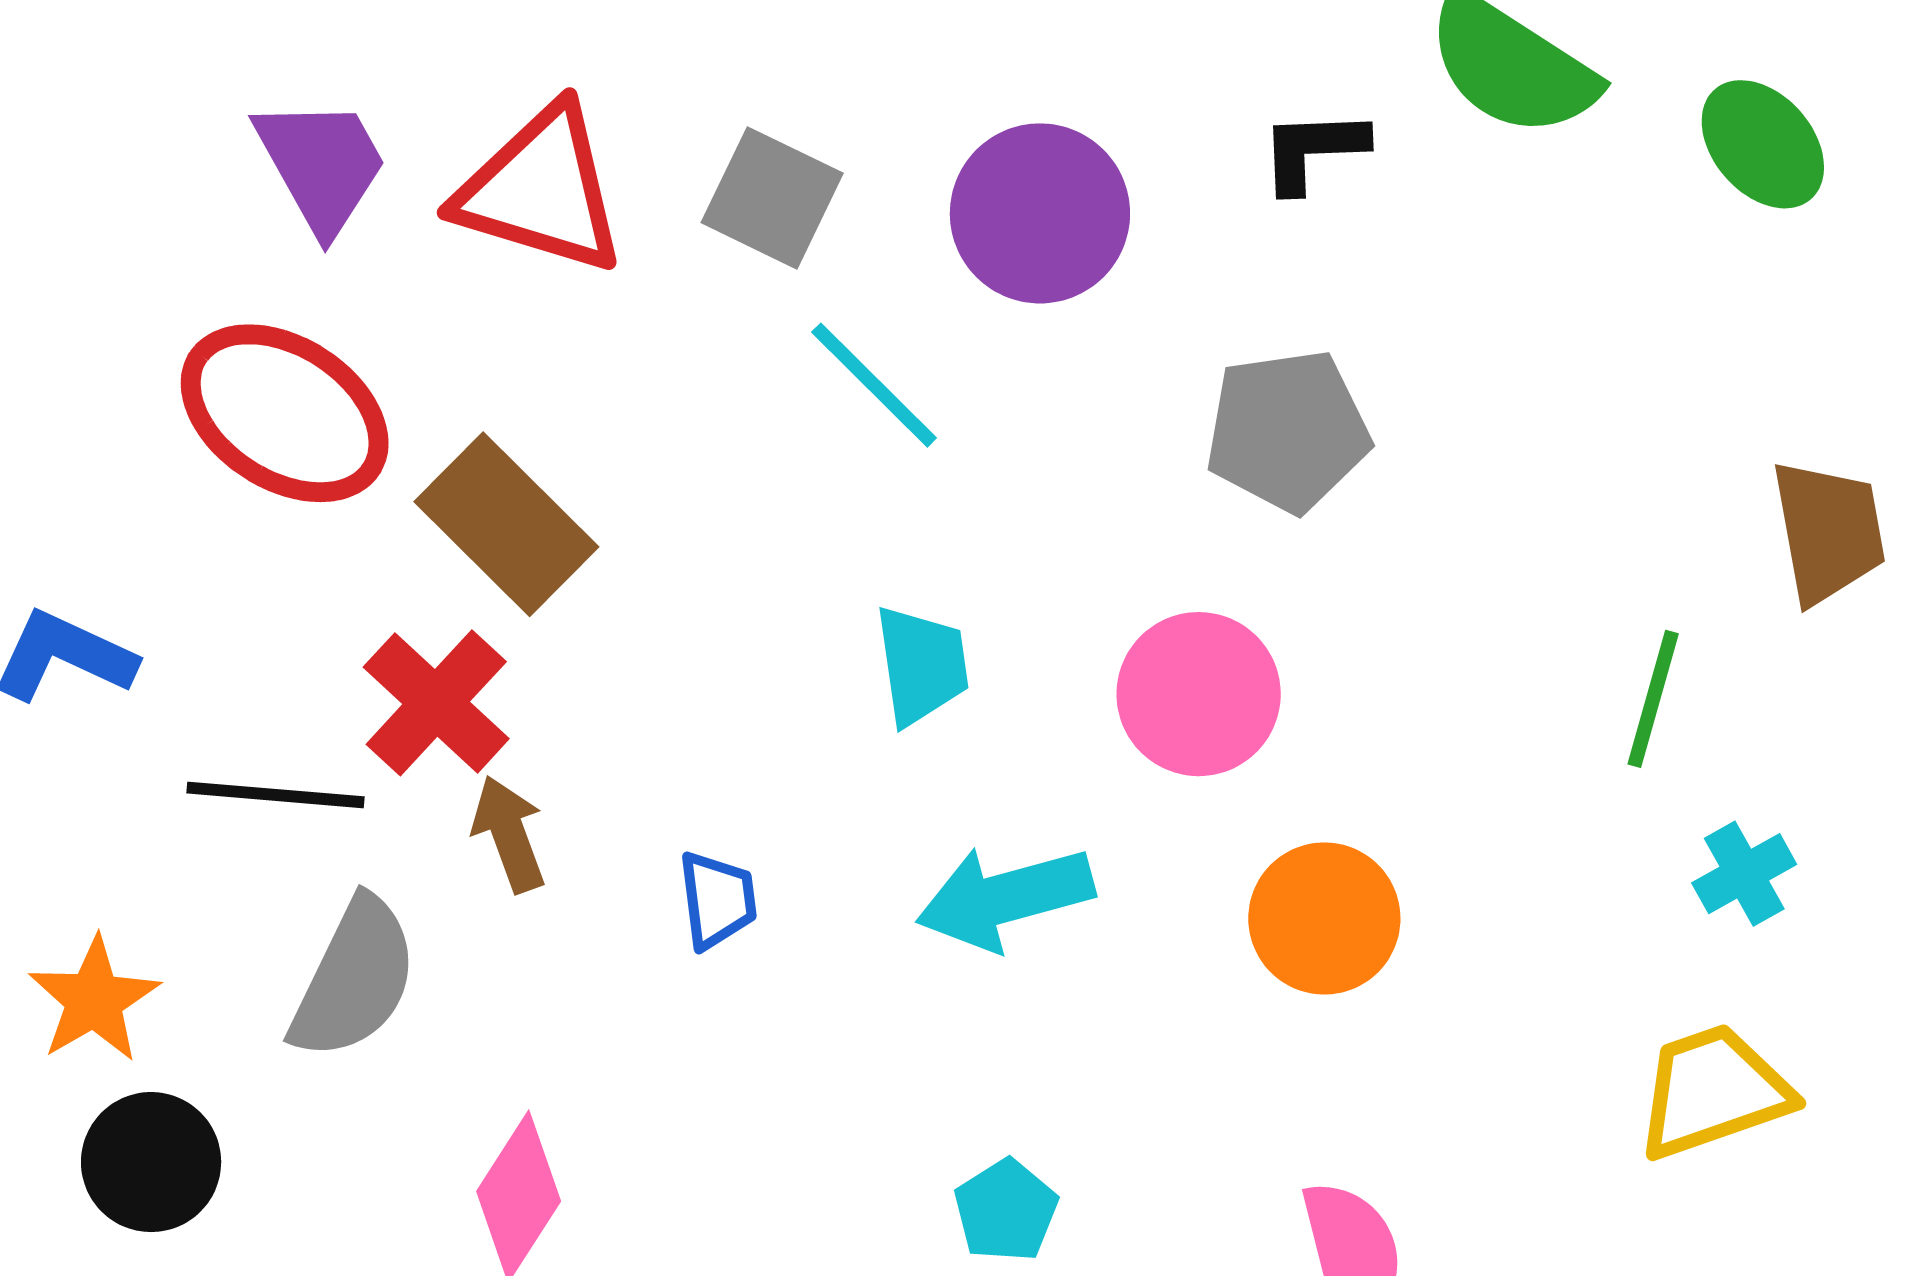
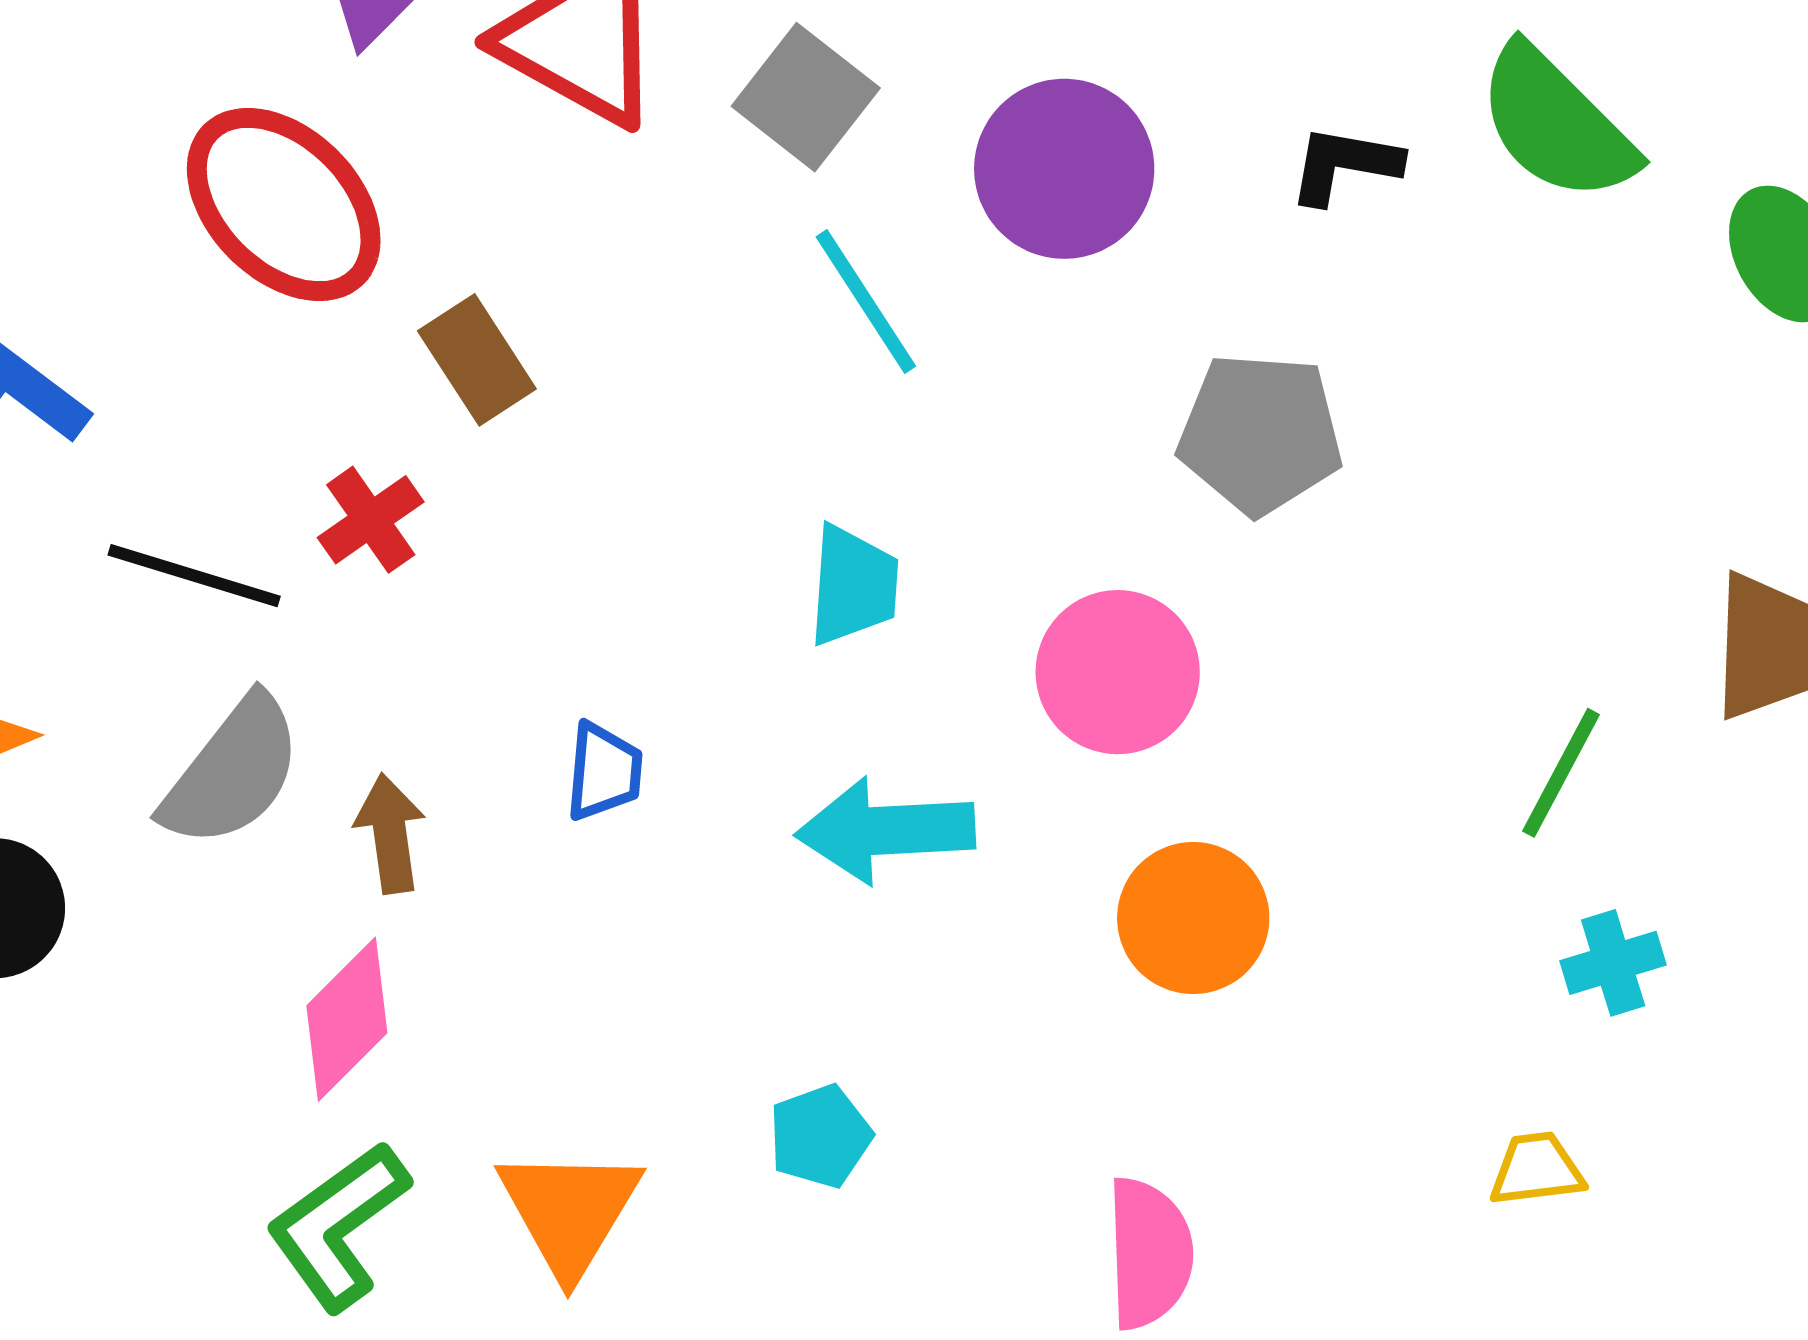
brown rectangle: (506, 524) -> (477, 360), size x0.7
red cross: (436, 703) -> (371, 520), size x0.7
brown arrow: (509, 834) -> (390, 833), moved
yellow trapezoid: (1713, 1091) -> (1537, 1169), size x0.6

